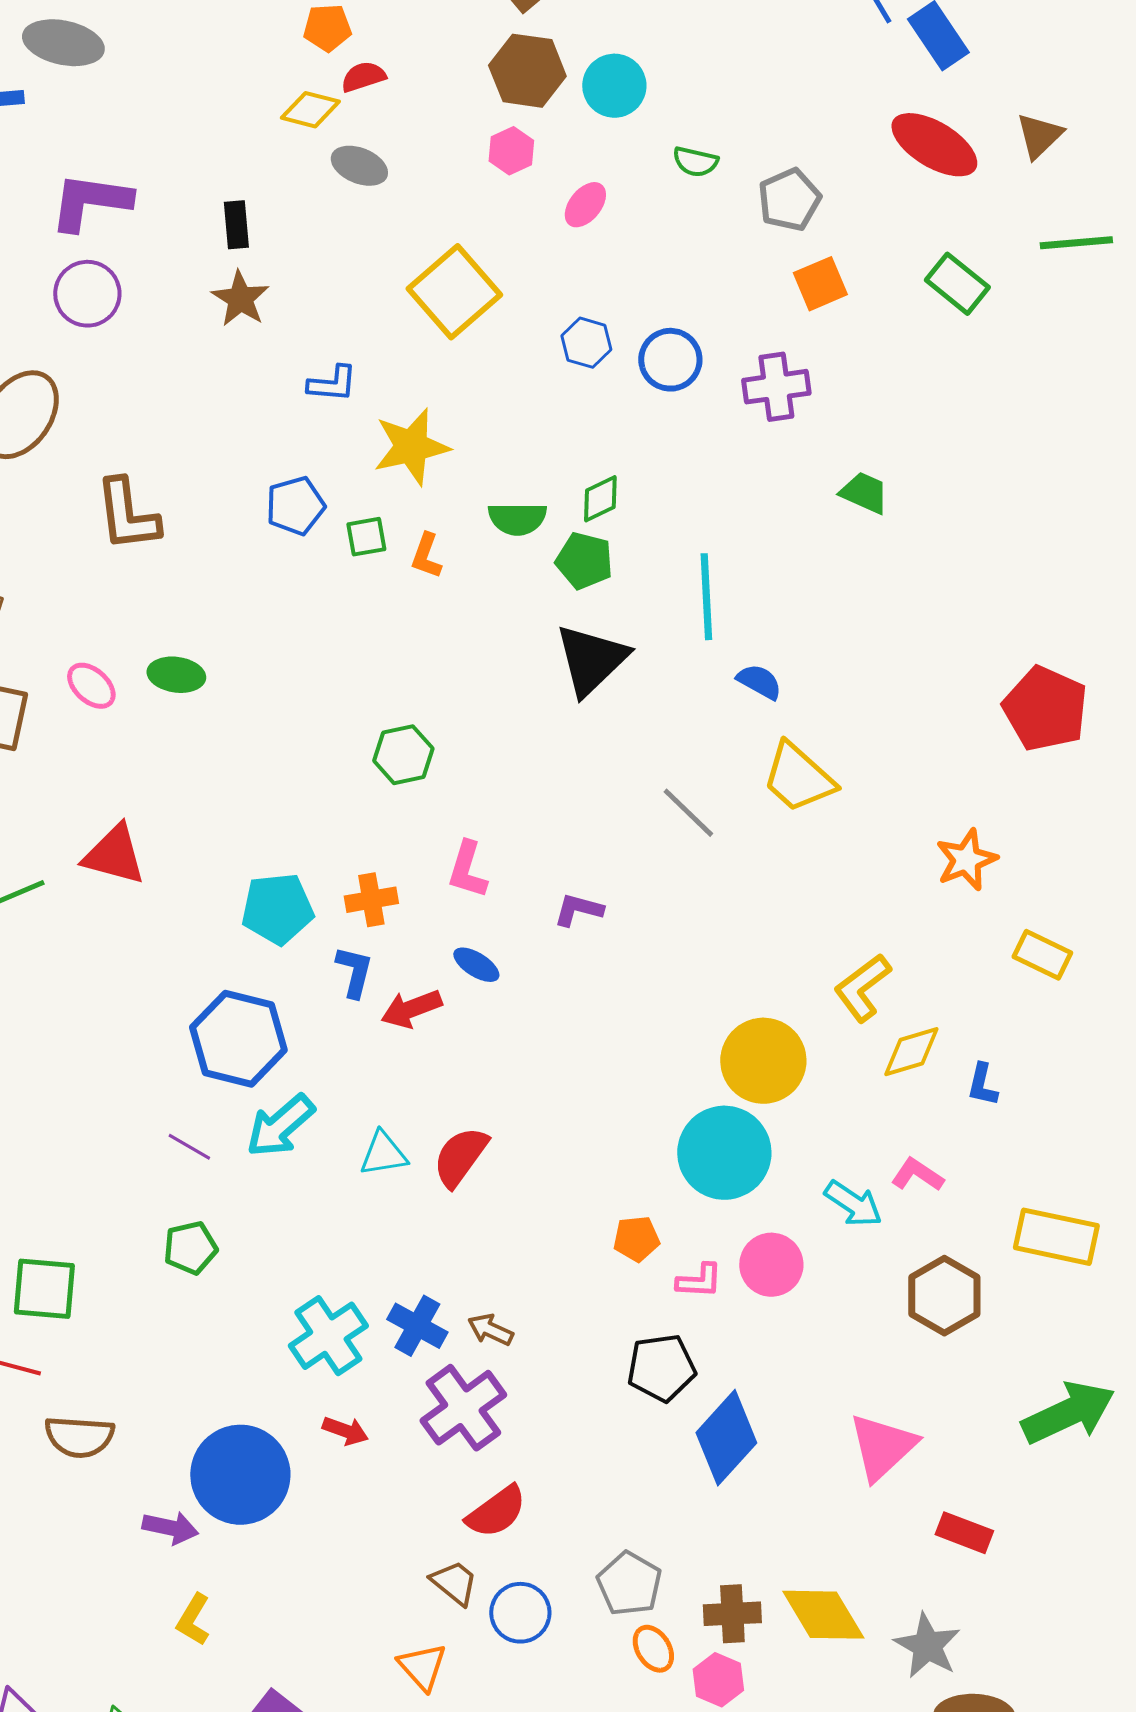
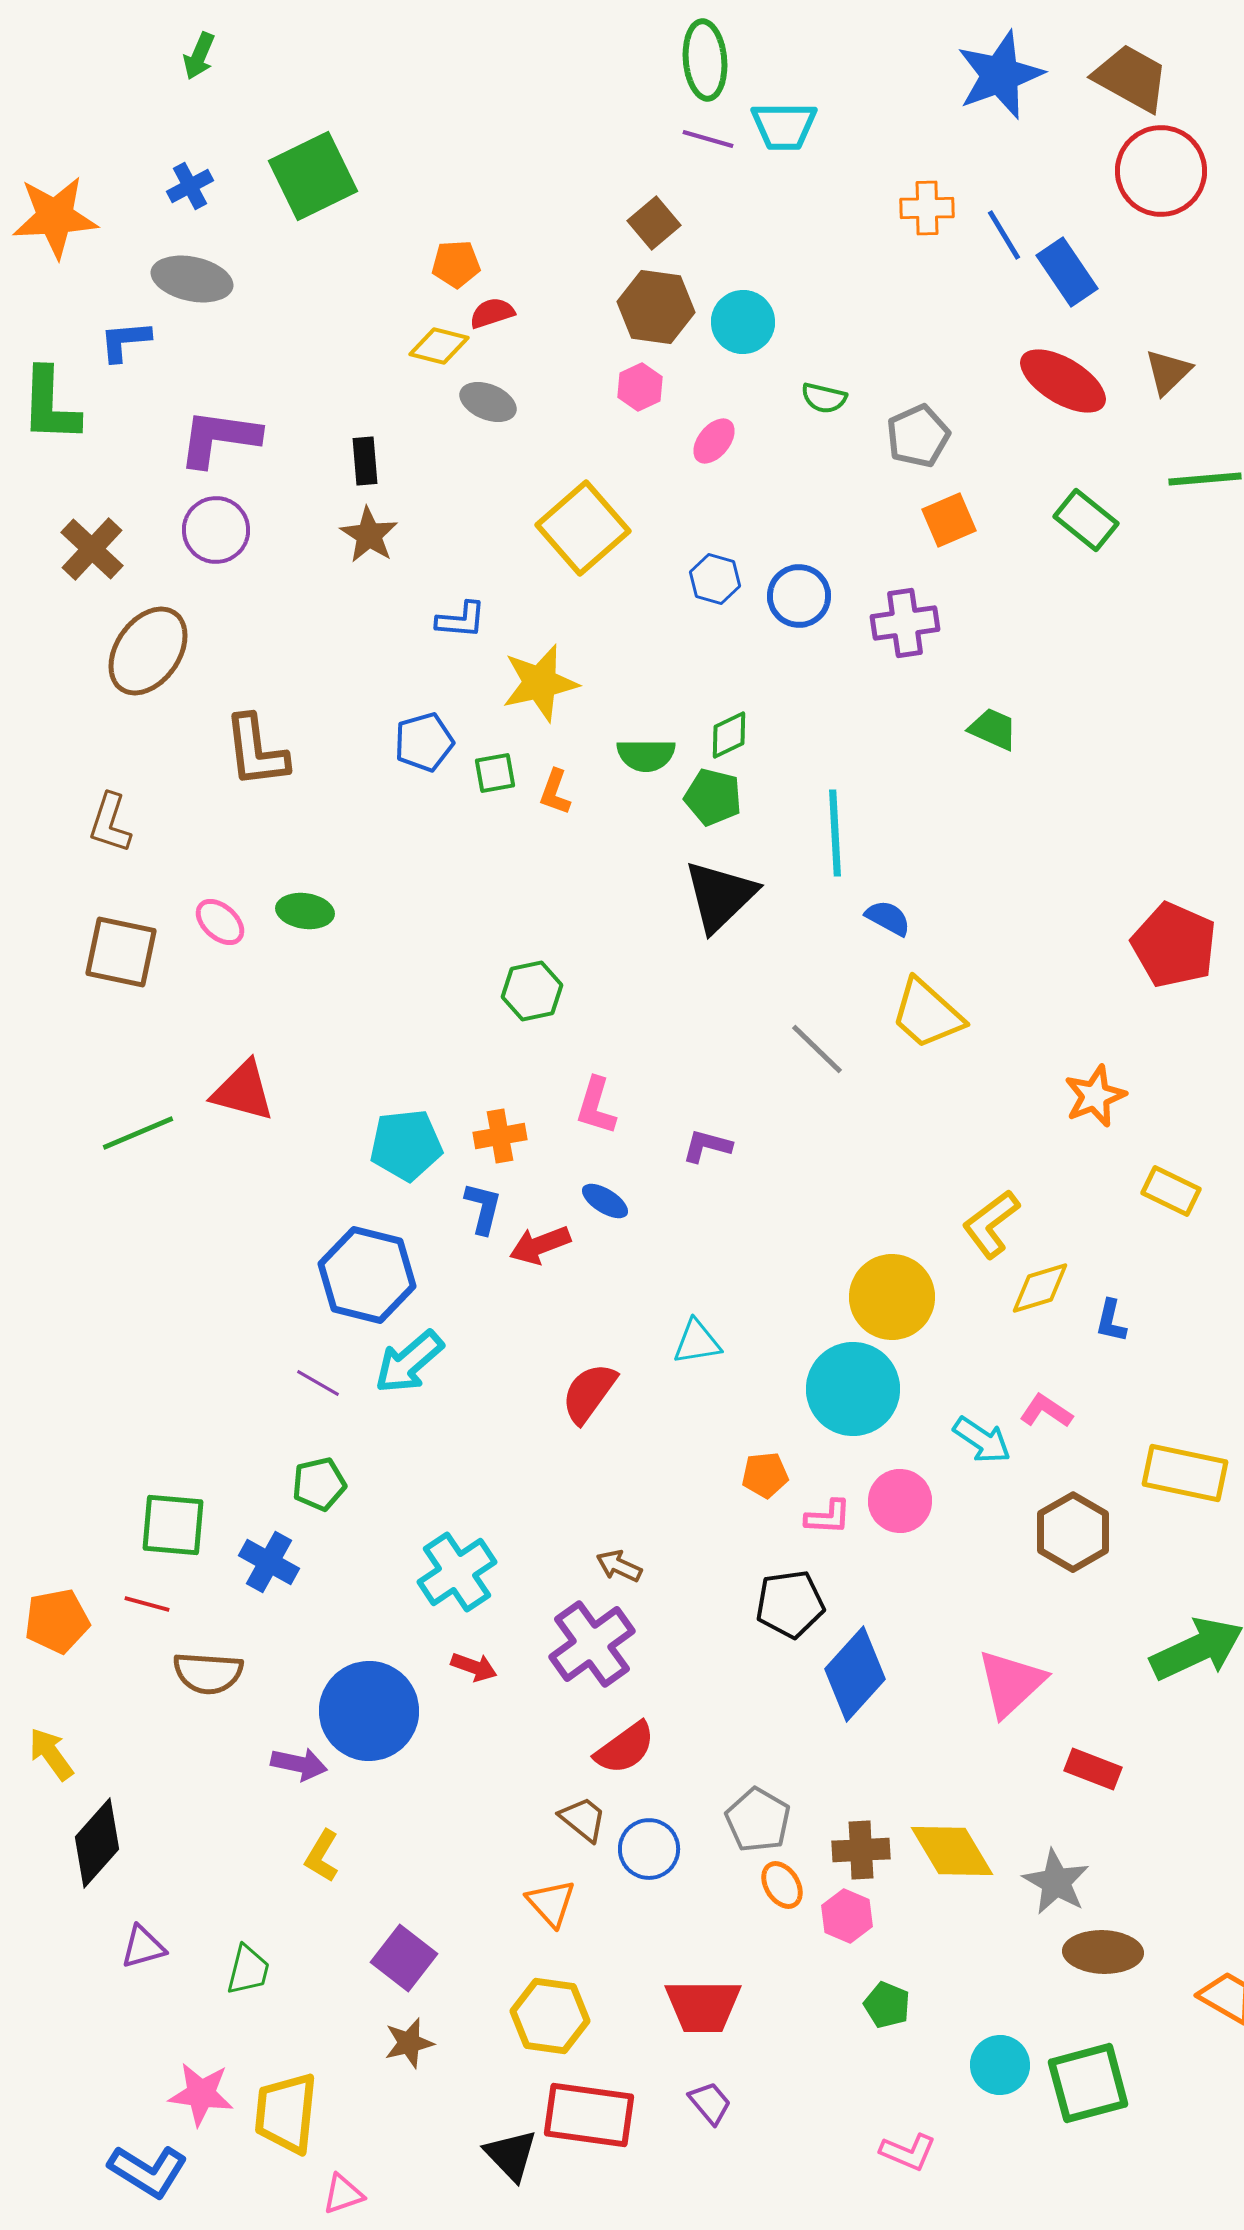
cyan triangle: (383, 1154) -> (697, 1342), moved
blue cross: (417, 1326) -> (269, 1562), moved

